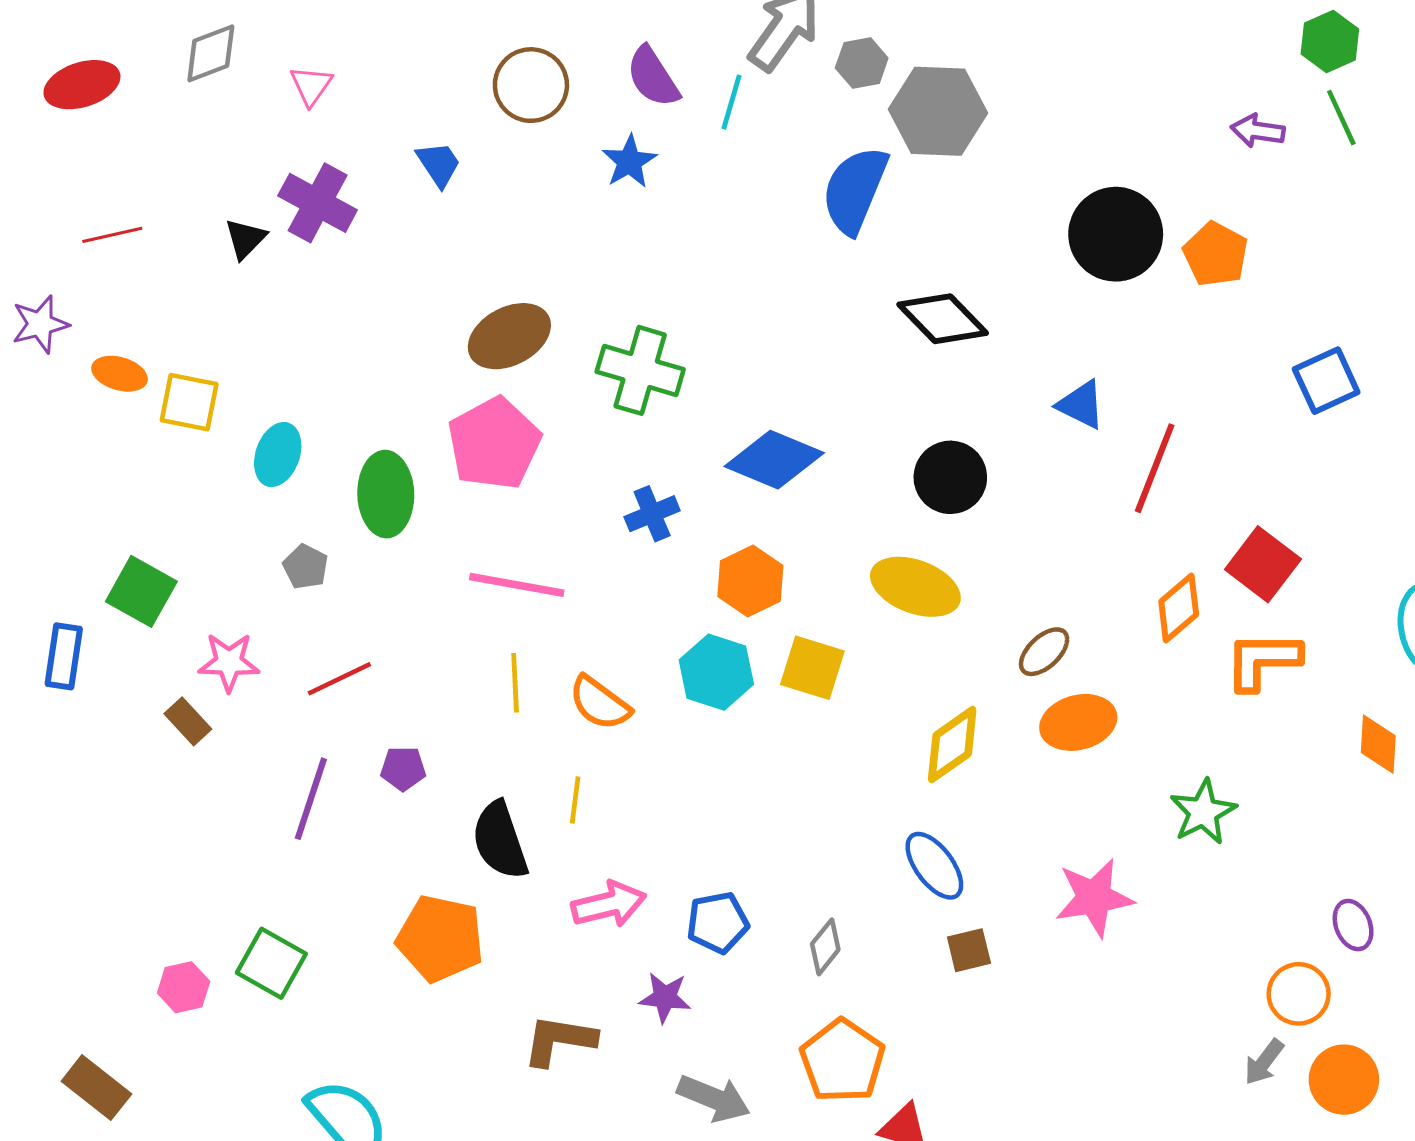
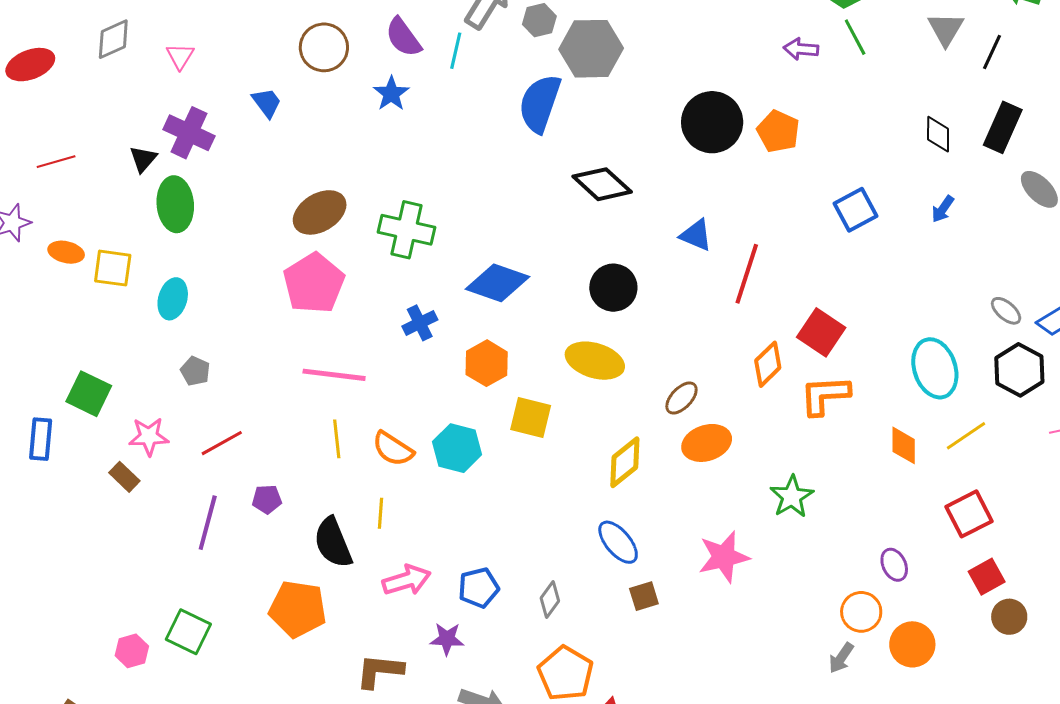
green ellipse: (386, 494) -> (175, 204), moved
cyan hexagon: (716, 672) -> (457, 448), moved
orange circle: (1344, 1080) -> (912, 644), moved

